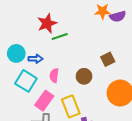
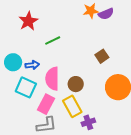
red star: (47, 23) -> (28, 21), moved
pink semicircle: (54, 75) -> (52, 79), size x1.6
brown circle: (84, 76) -> (76, 84), moved

